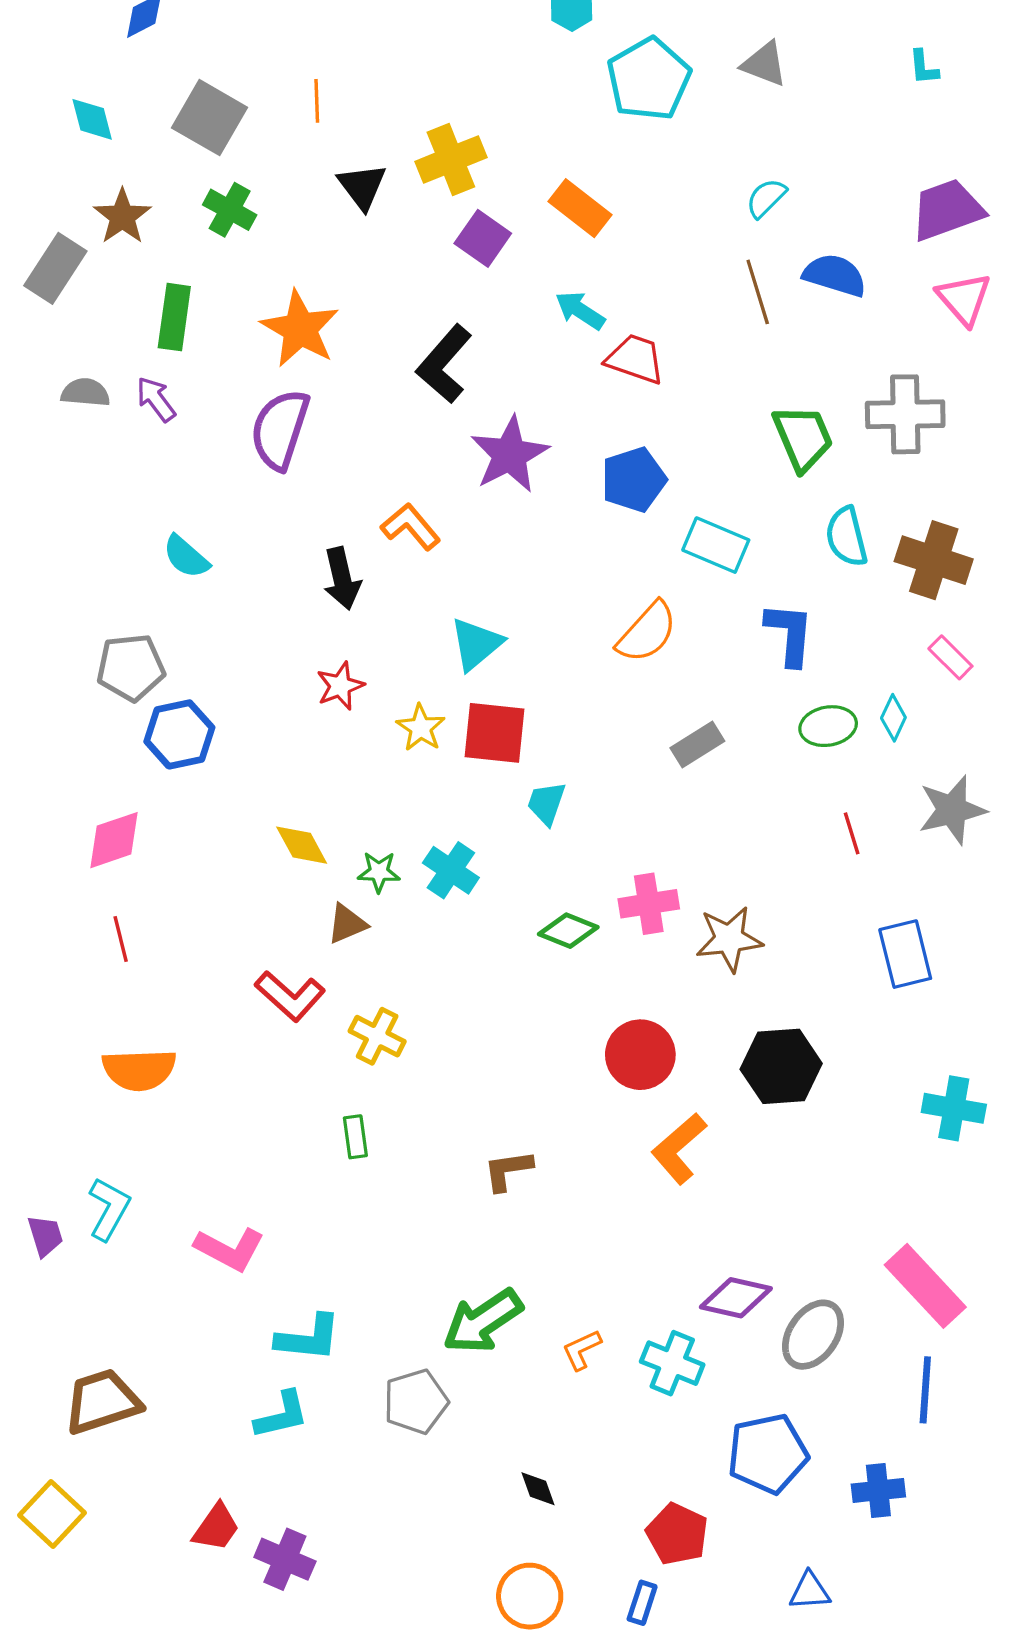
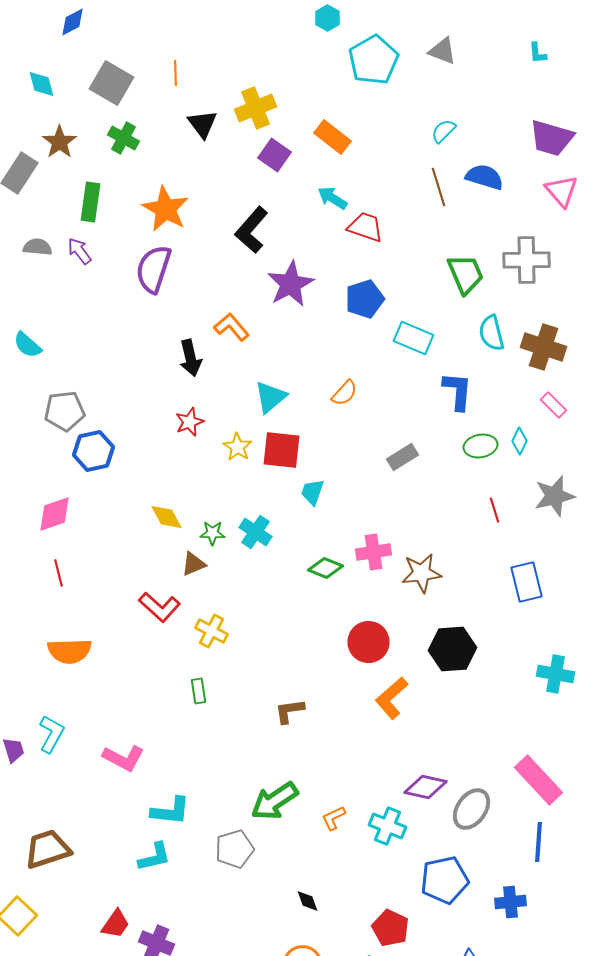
purple trapezoid: (947, 210) -> (552, 138), turned -144
cyan semicircle: (186, 557) -> (28, 345), moved
orange semicircle: (647, 632) -> (344, 393), moved, size x0.7

